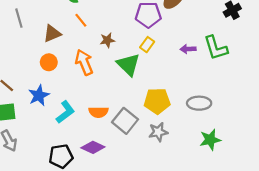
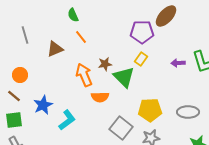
brown star: (107, 40) -> (105, 64), moved
orange circle: (49, 62) -> (20, 75), moved
orange semicircle: (99, 112) -> (100, 97), moved

